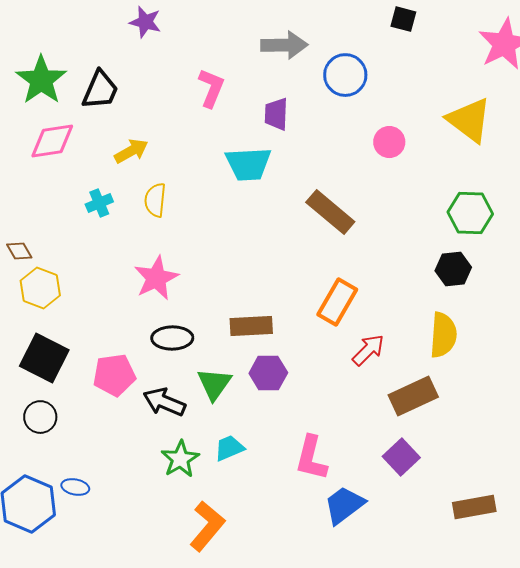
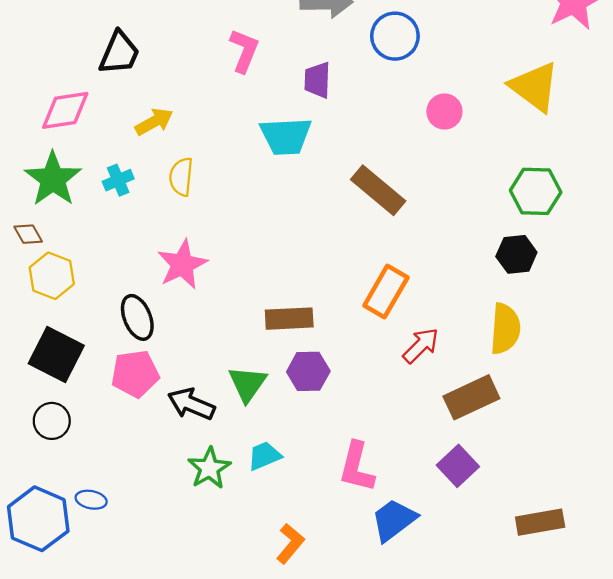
green star: (41, 80) -> (53, 179), moved
black ellipse: (172, 338) -> (137, 317), moved, turned 69
orange L-shape: (207, 526) -> (290, 544), moved, size x0.7

